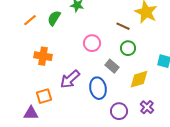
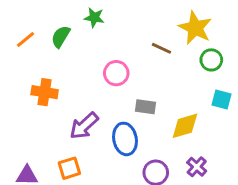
green circle: (128, 48) -> (211, 60), moved
gray rectangle: (112, 66) -> (145, 107), turned -32
orange square: (44, 96) -> (69, 168), moved

